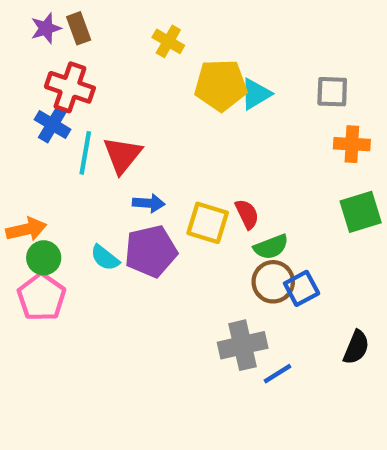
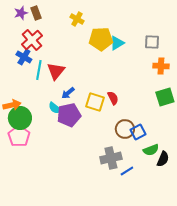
red cross: (70, 87) -> (32, 40), turned 30
blue arrow: (149, 203) -> (68, 93), turned 136
green semicircle: (271, 247) -> (151, 150), moved
green circle: (44, 258) -> (20, 118), size x1.5
cyan semicircle: (105, 258) -> (55, 108), moved

